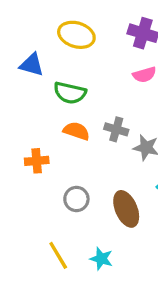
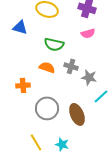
green semicircle: (70, 93) -> (54, 44), moved
gray circle: (76, 199) -> (47, 108), size x1.5

